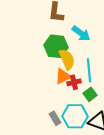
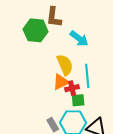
green hexagon: (56, 46) -> (36, 30), moved
green square: (90, 94) -> (78, 100), moved, turned 32

